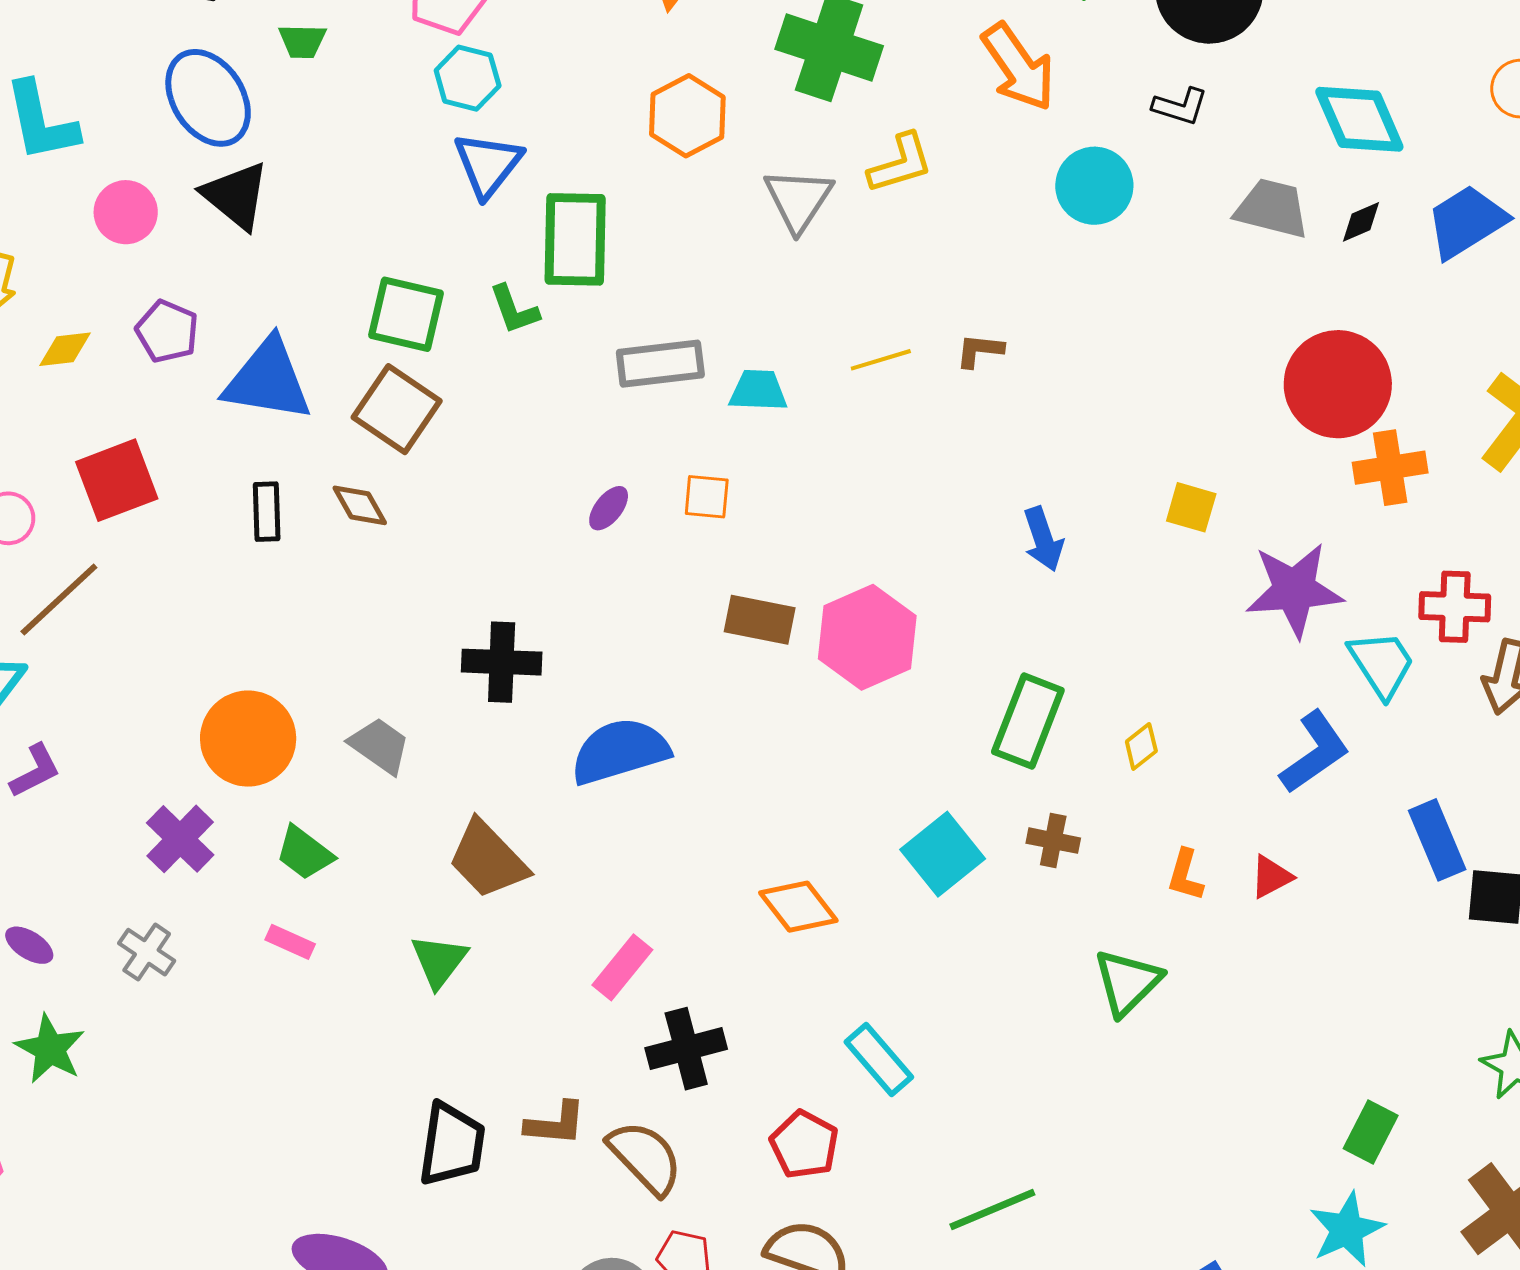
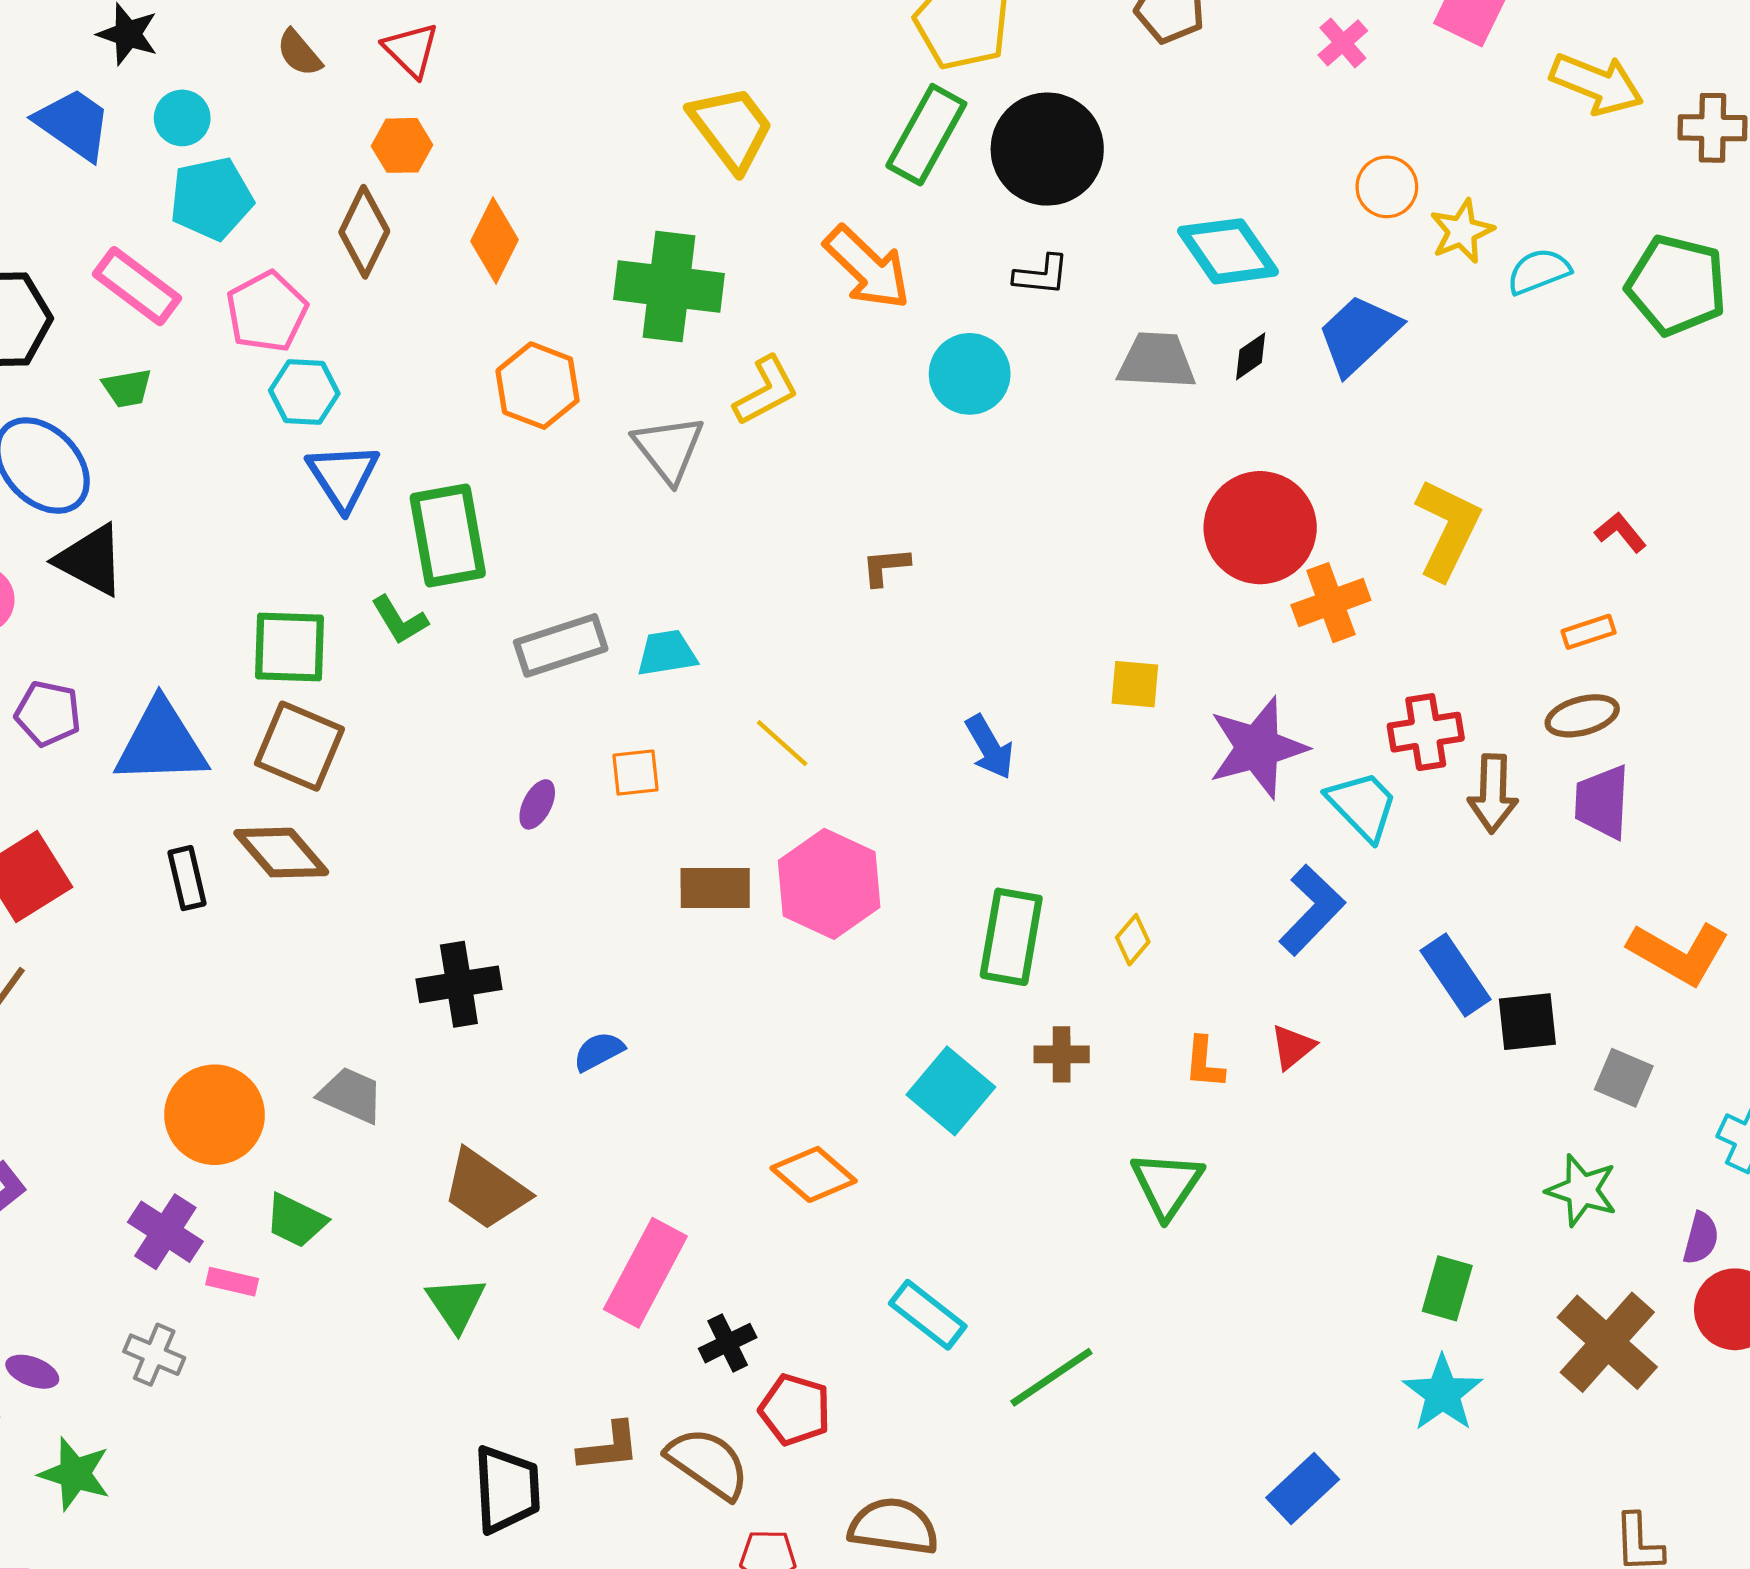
yellow line: (881, 360) -> (782, 743), moved, turned 70
brown diamond: (360, 505) -> (281, 853), size x1.5
blue semicircle: (620, 751) -> (599, 1051), size x0.5
pink rectangle: (290, 942) -> (232, 1282), moved
pink rectangle: (622, 967) -> (645, 1273), size x1.5
black cross: (686, 1049) -> (728, 1343), size x0.7
red pentagon: (804, 1145) -> (795, 1410), moved
green line: (992, 1210) -> (1051, 1377), moved

